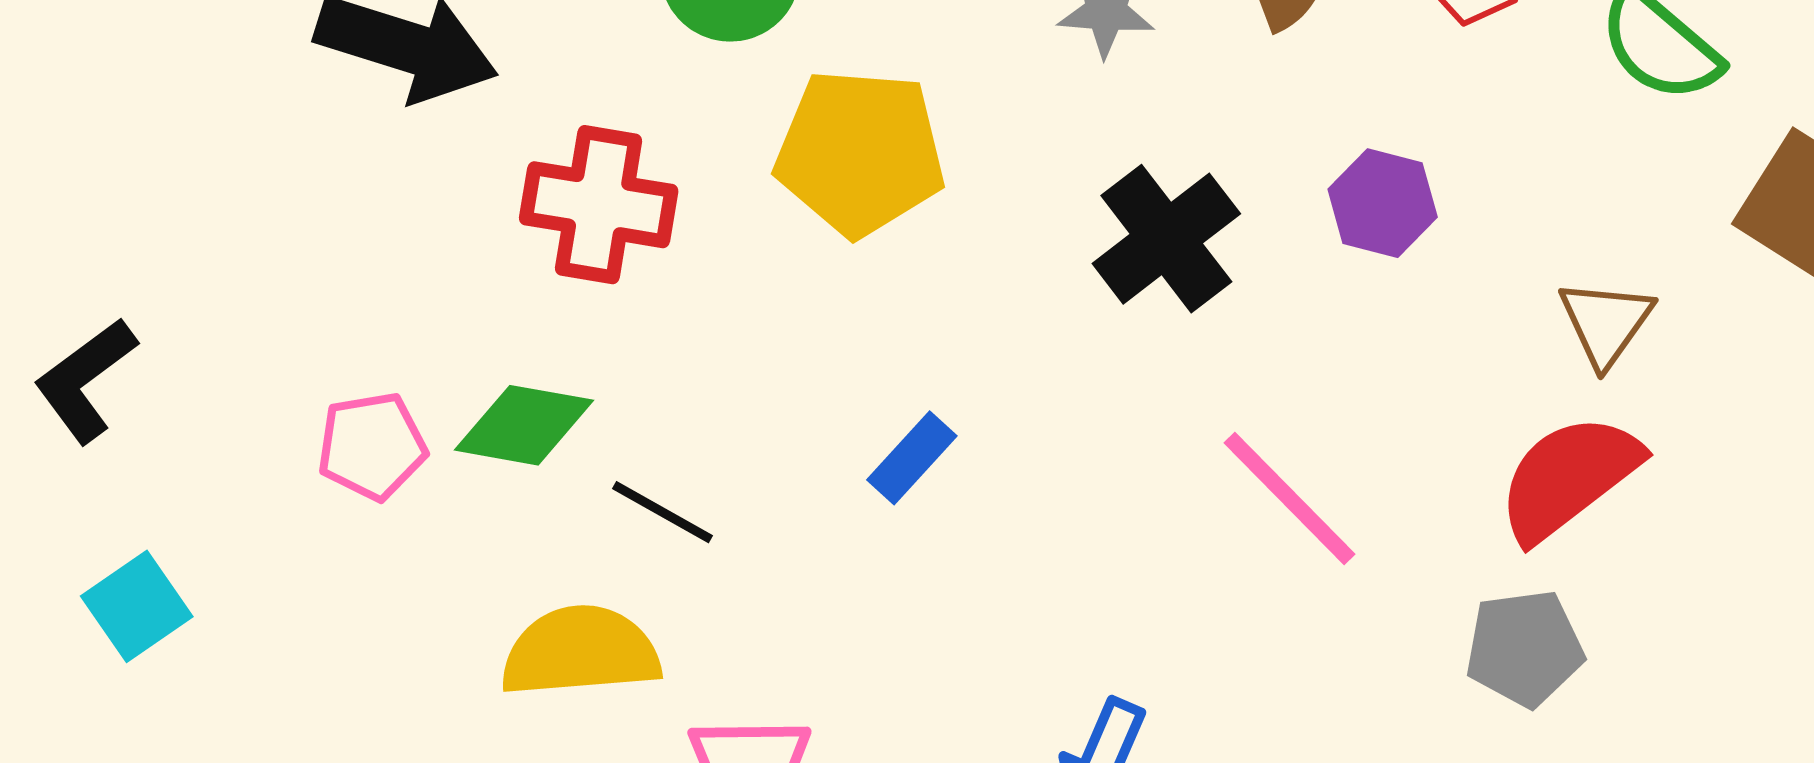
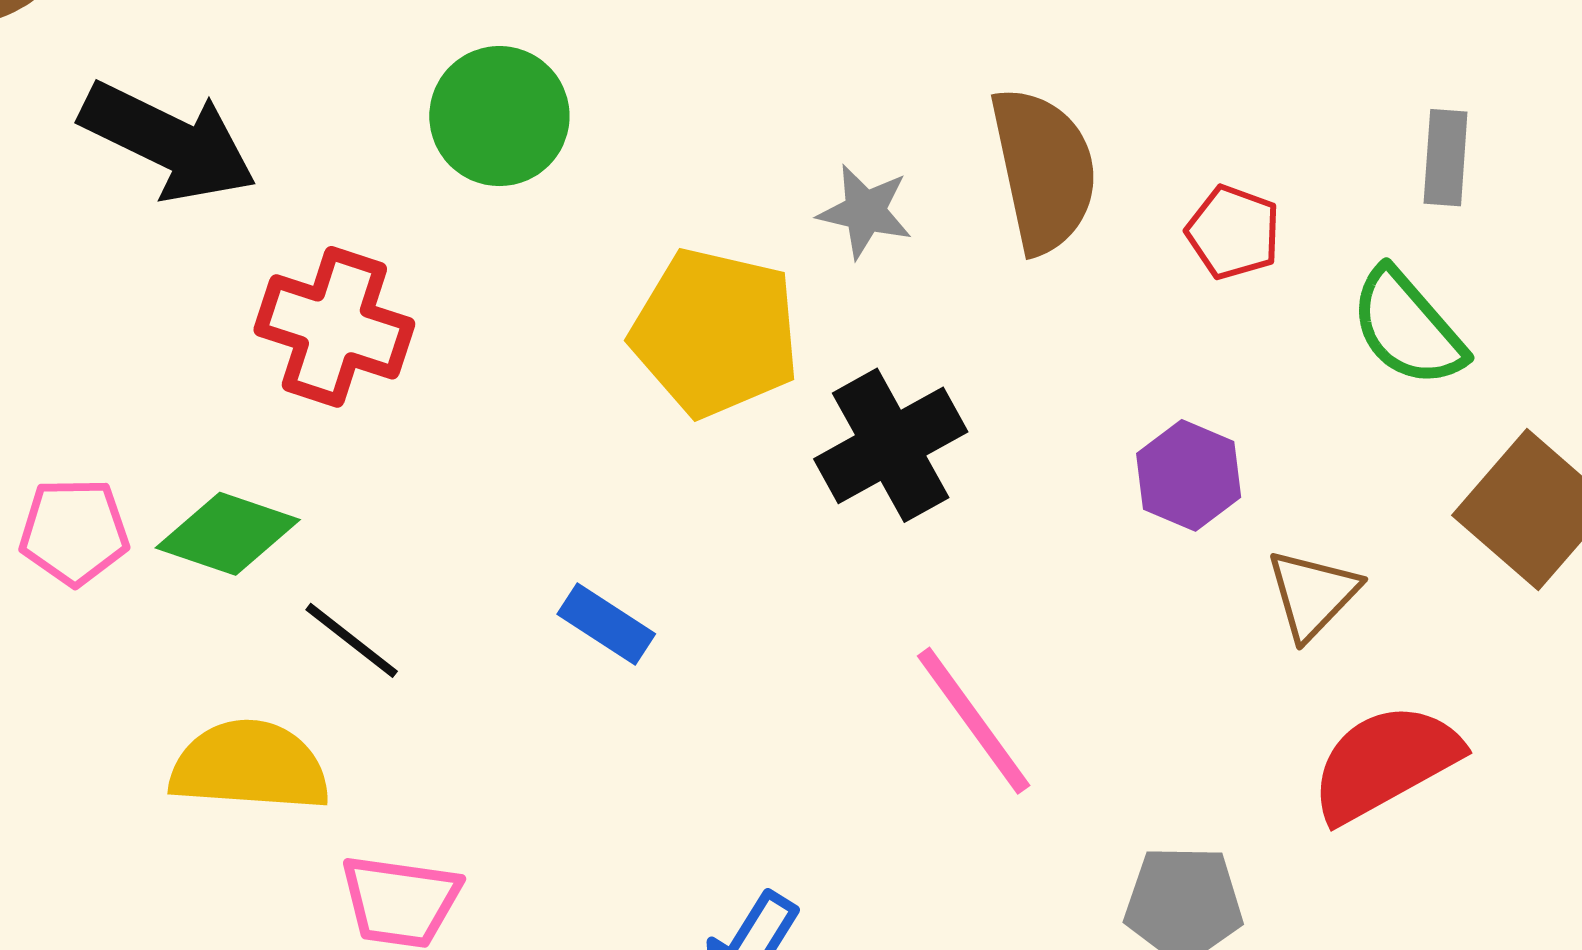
yellow pentagon: (860, 152) -> (715, 332), moved
purple hexagon: (1383, 203) -> (1189, 475), moved
blue rectangle: (912, 458) -> (606, 624), turned 72
red semicircle: (1569, 477) -> (1385, 763), moved

